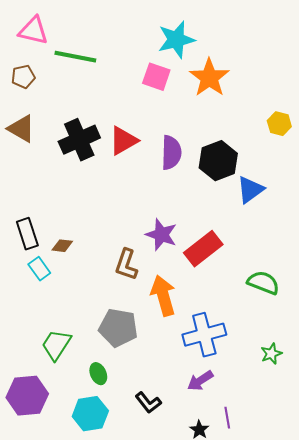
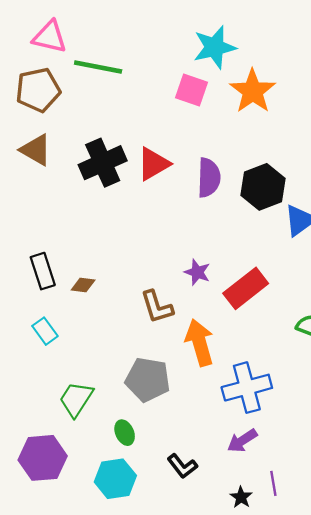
brown pentagon: (23, 77) -> (38, 90), size x1.6
purple star: (161, 235) -> (197, 272), size x0.7
brown L-shape: (126, 265) -> (157, 307), turned -36
cyan rectangle: (39, 269) -> (45, 331), moved

